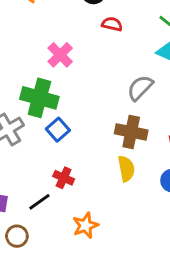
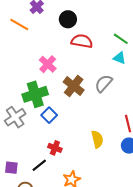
red semicircle: (112, 24) -> (82, 41), size x1.5
green cross: (39, 98) -> (35, 94), turned -30
brown cross: (131, 132) -> (74, 86), moved, turned 30

